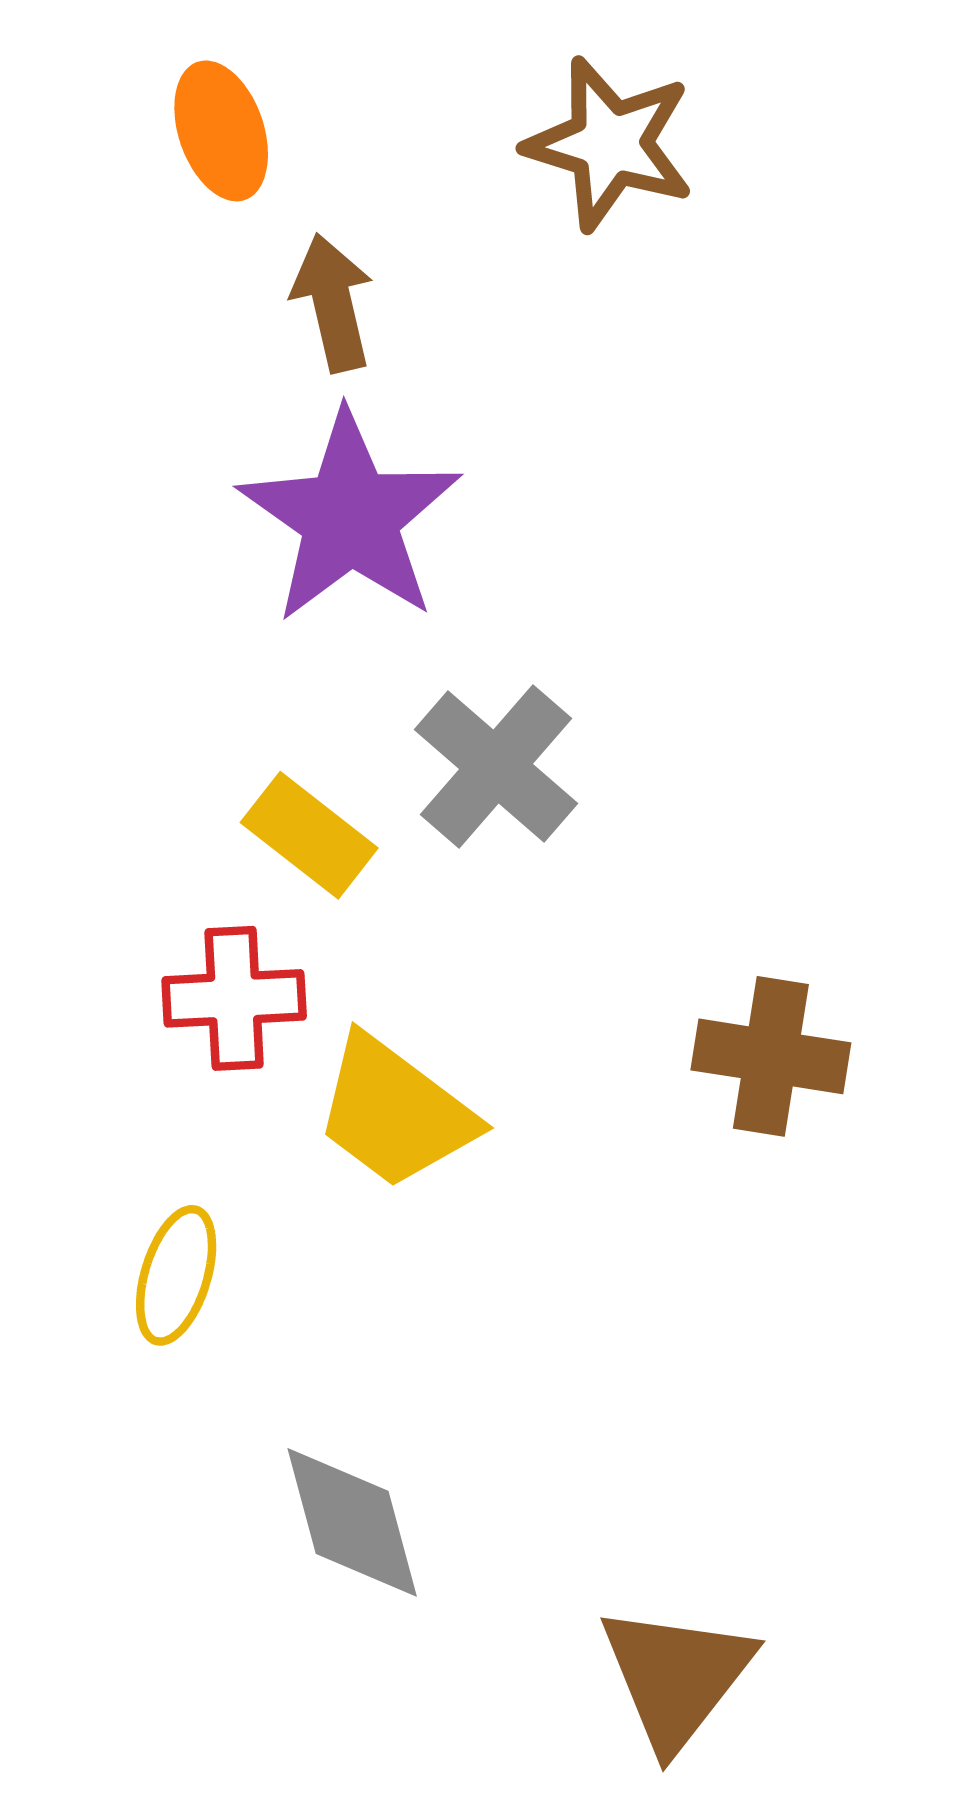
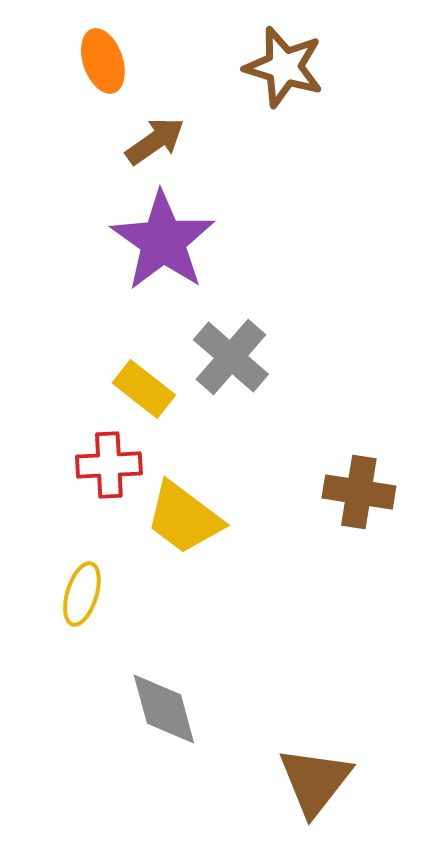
brown arrow: (333, 303) -> (155, 141), turned 68

